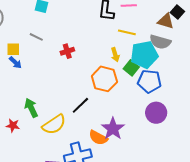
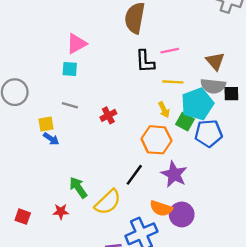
black square: (177, 12) -> (231, 94), moved, turned -32
brown triangle: (166, 21) -> (215, 61), turned 42
purple circle: (156, 113) -> (182, 214), moved
purple star: (113, 129) -> (174, 174), moved

